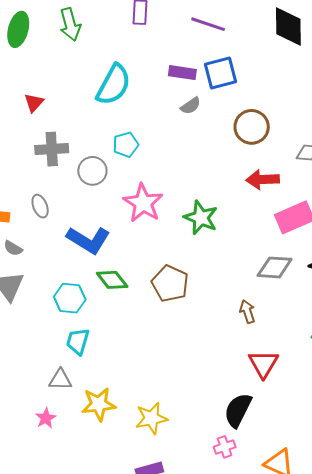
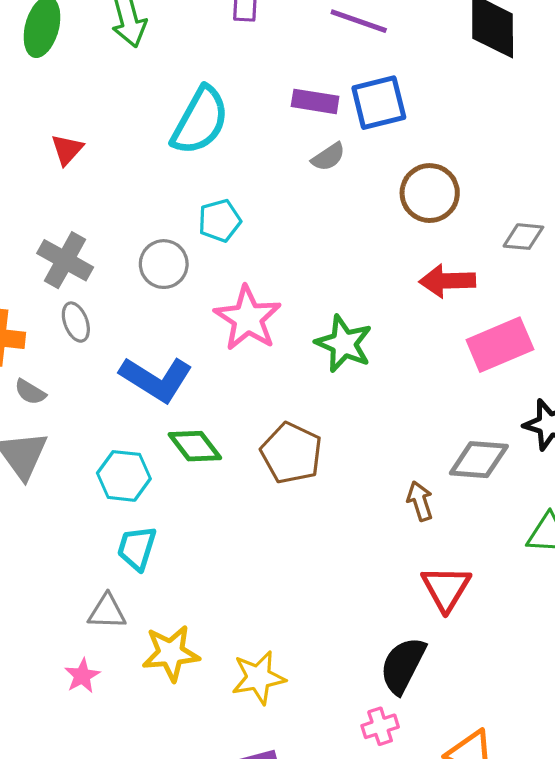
gray cross: (52, 149) -> (65, 260), moved, turned 32
gray diamond: (275, 267) -> (479, 460), moved

